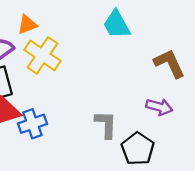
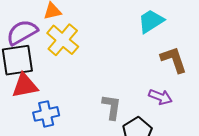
cyan trapezoid: (117, 24) -> (151, 21), moved, turned 80
blue cross: (32, 124) -> (46, 114), moved

